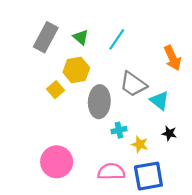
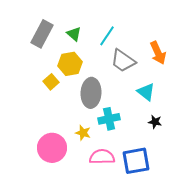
gray trapezoid: (133, 84) -> (123, 61), moved
cyan cross: (119, 130) -> (109, 119), size x1.5
yellow star: (140, 144) -> (83, 133), moved

